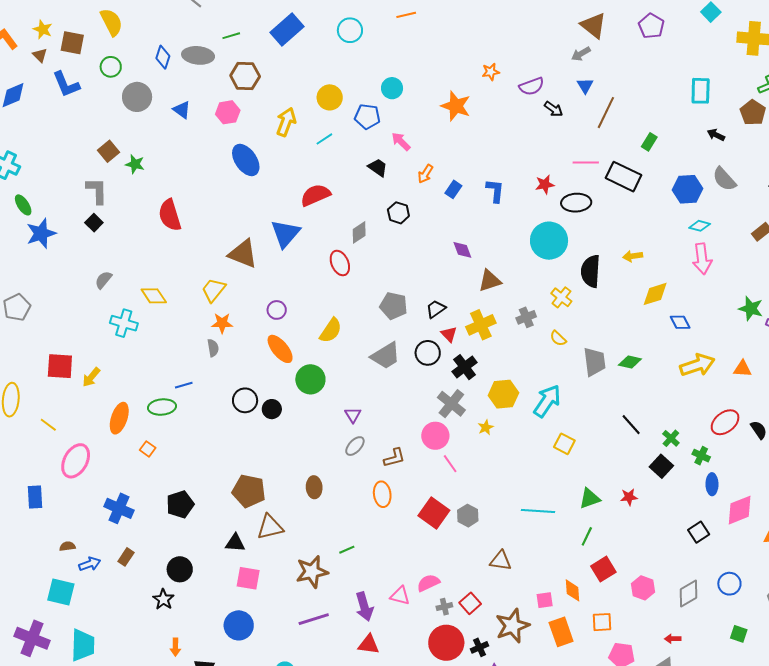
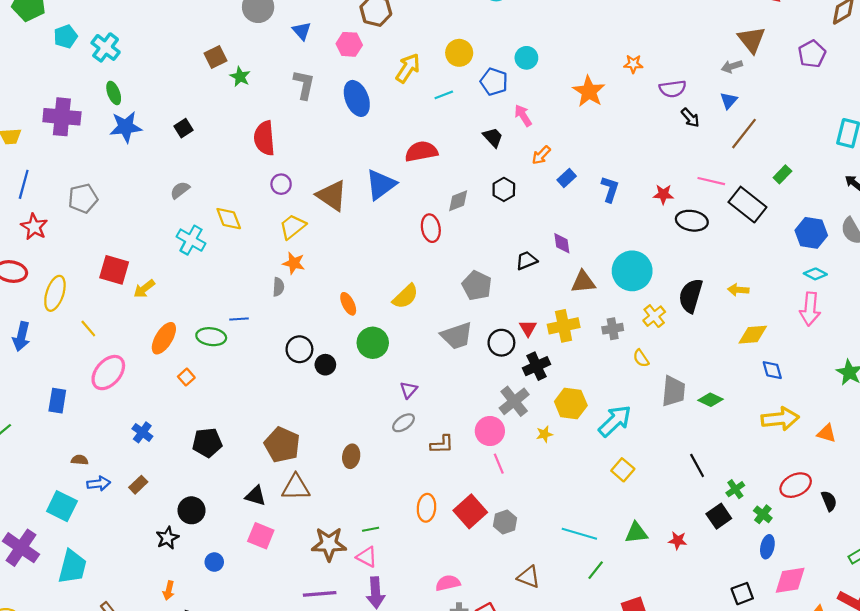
gray L-shape: (97, 191) -> (304, 85), moved
cyan circle: (549, 241) -> (632, 271), moved
black trapezoid: (436, 309) -> (527, 260), moved
purple circle: (277, 310) -> (281, 184), moved
orange ellipse: (280, 349) -> (348, 304), size x0.7
orange ellipse: (382, 494) -> (426, 508), moved
blue cross: (119, 508) -> (142, 432), size x0.7
green line: (587, 536) -> (596, 570), moved
pink triangle: (400, 596) -> (367, 557), moved
blue circle: (239, 625) -> (214, 562), moved, size x0.6

